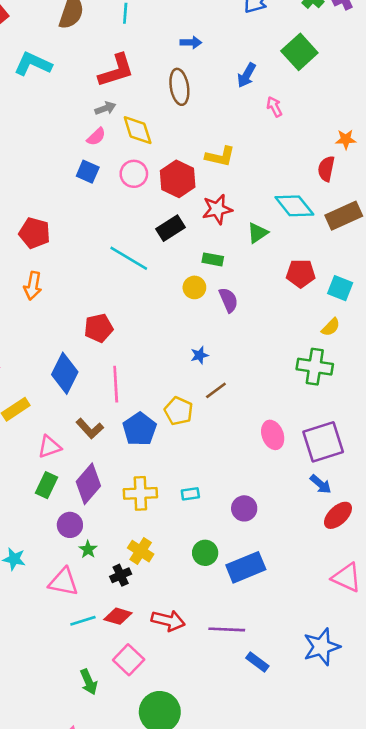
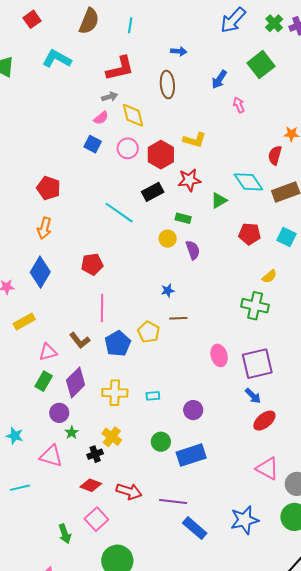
cyan square: (340, 288) -> (287, 237), moved
blue diamond: (65, 373) -> (40, 272), moved
brown line: (216, 390) -> (178, 318), turned 30
cyan line: (83, 621) -> (20, 488), moved
blue rectangle: (257, 662) -> (195, 528), size x1.4

